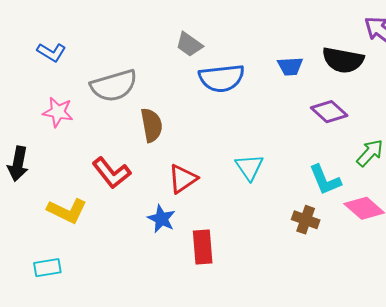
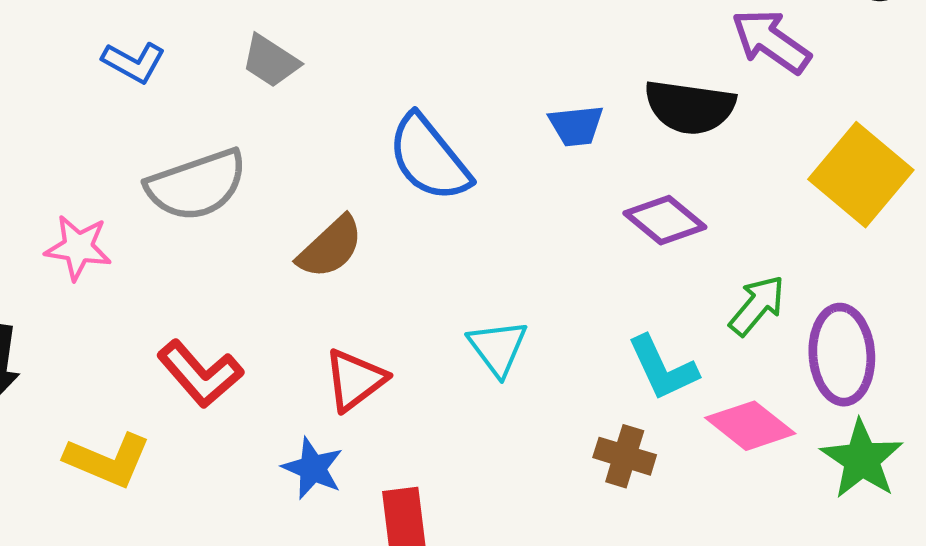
gray trapezoid: (189, 44) -> (271, 61), moved
blue L-shape: (51, 52) -> (134, 62), moved
blue semicircle: (222, 78) -> (429, 158), turned 60
brown semicircle: (152, 125) -> (330, 247), moved, turned 60

